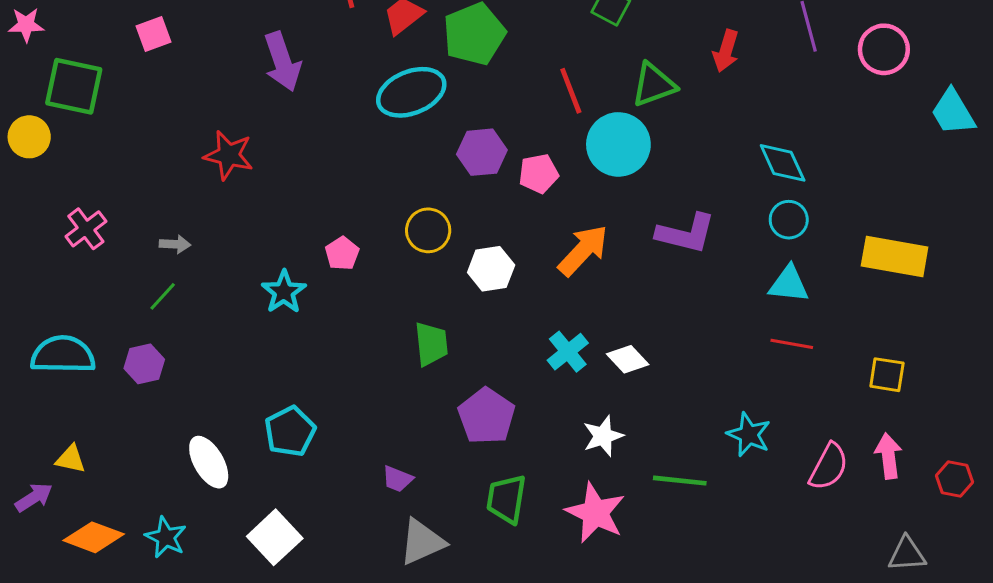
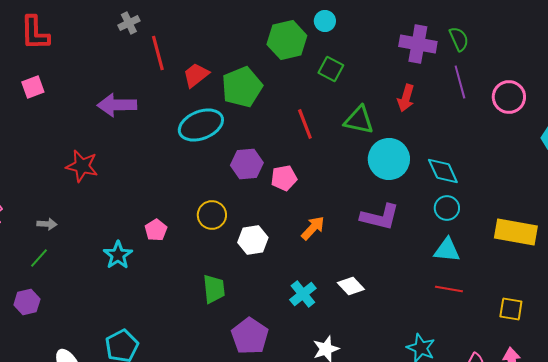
purple arrow: (282, 62) -> (117, 105), turned 108
green triangle: (654, 85) -> (359, 120), turned 32
cyan circle: (618, 144) -> (389, 159), moved
orange arrow: (583, 250) -> (313, 228), size x0.7
white diamond: (628, 359) -> (351, 286), moved

